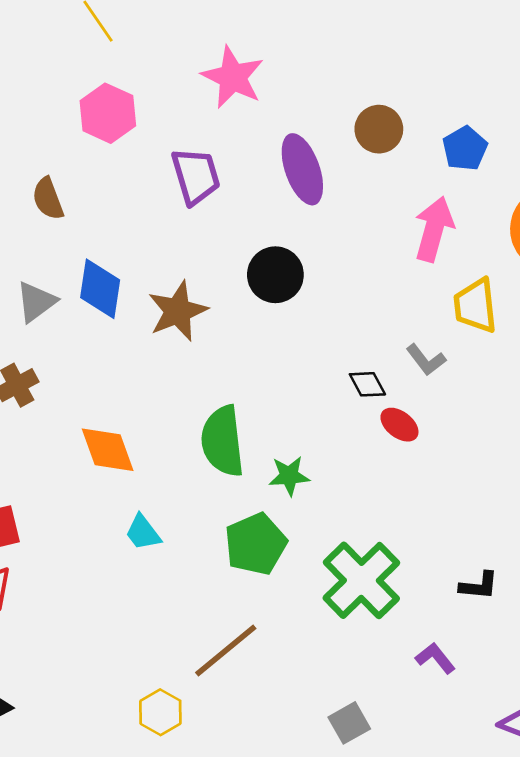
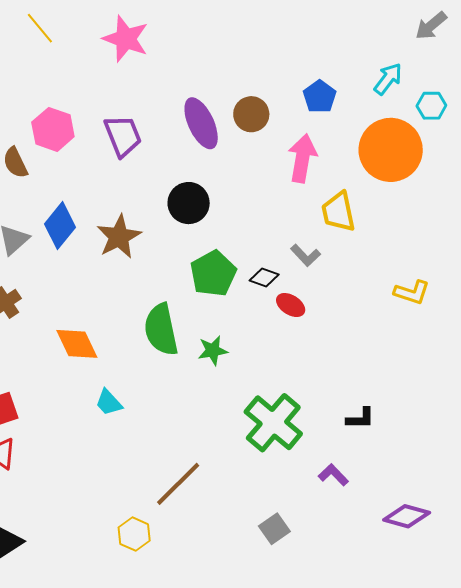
pink star: (233, 77) -> (126, 39), moved
pink hexagon: (108, 113) -> (53, 129), moved
brown circle: (379, 129) -> (251, 114), moved
blue diamond: (100, 289) -> (60, 226), turned 36
black diamond: (367, 384) -> (264, 278), turned -36
green pentagon: (256, 544) -> (213, 274), moved

